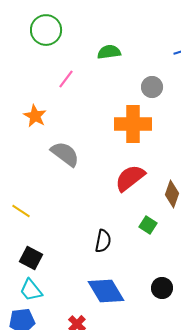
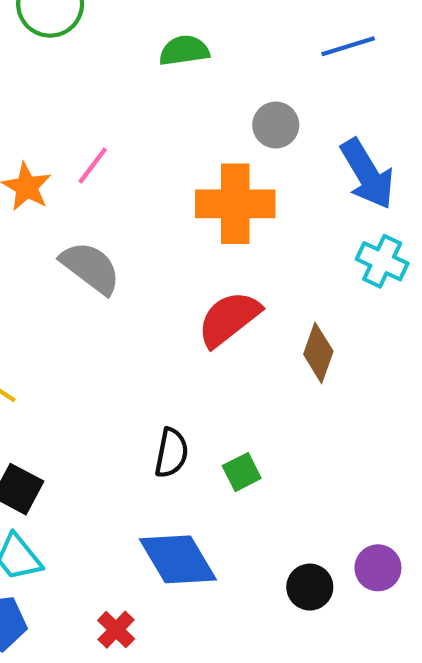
pink line: (66, 79) -> (93, 165), moved
green square: (148, 225) -> (242, 472), moved, turned 30
black circle: (162, 288) -> (310, 587), moved

